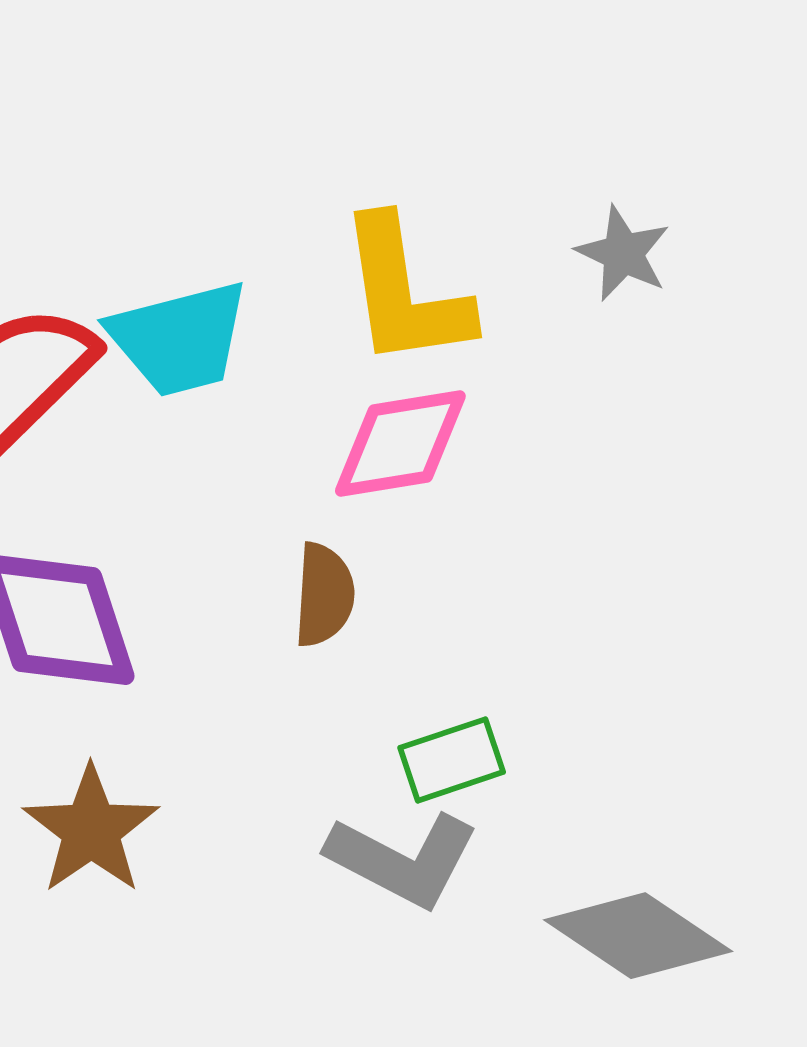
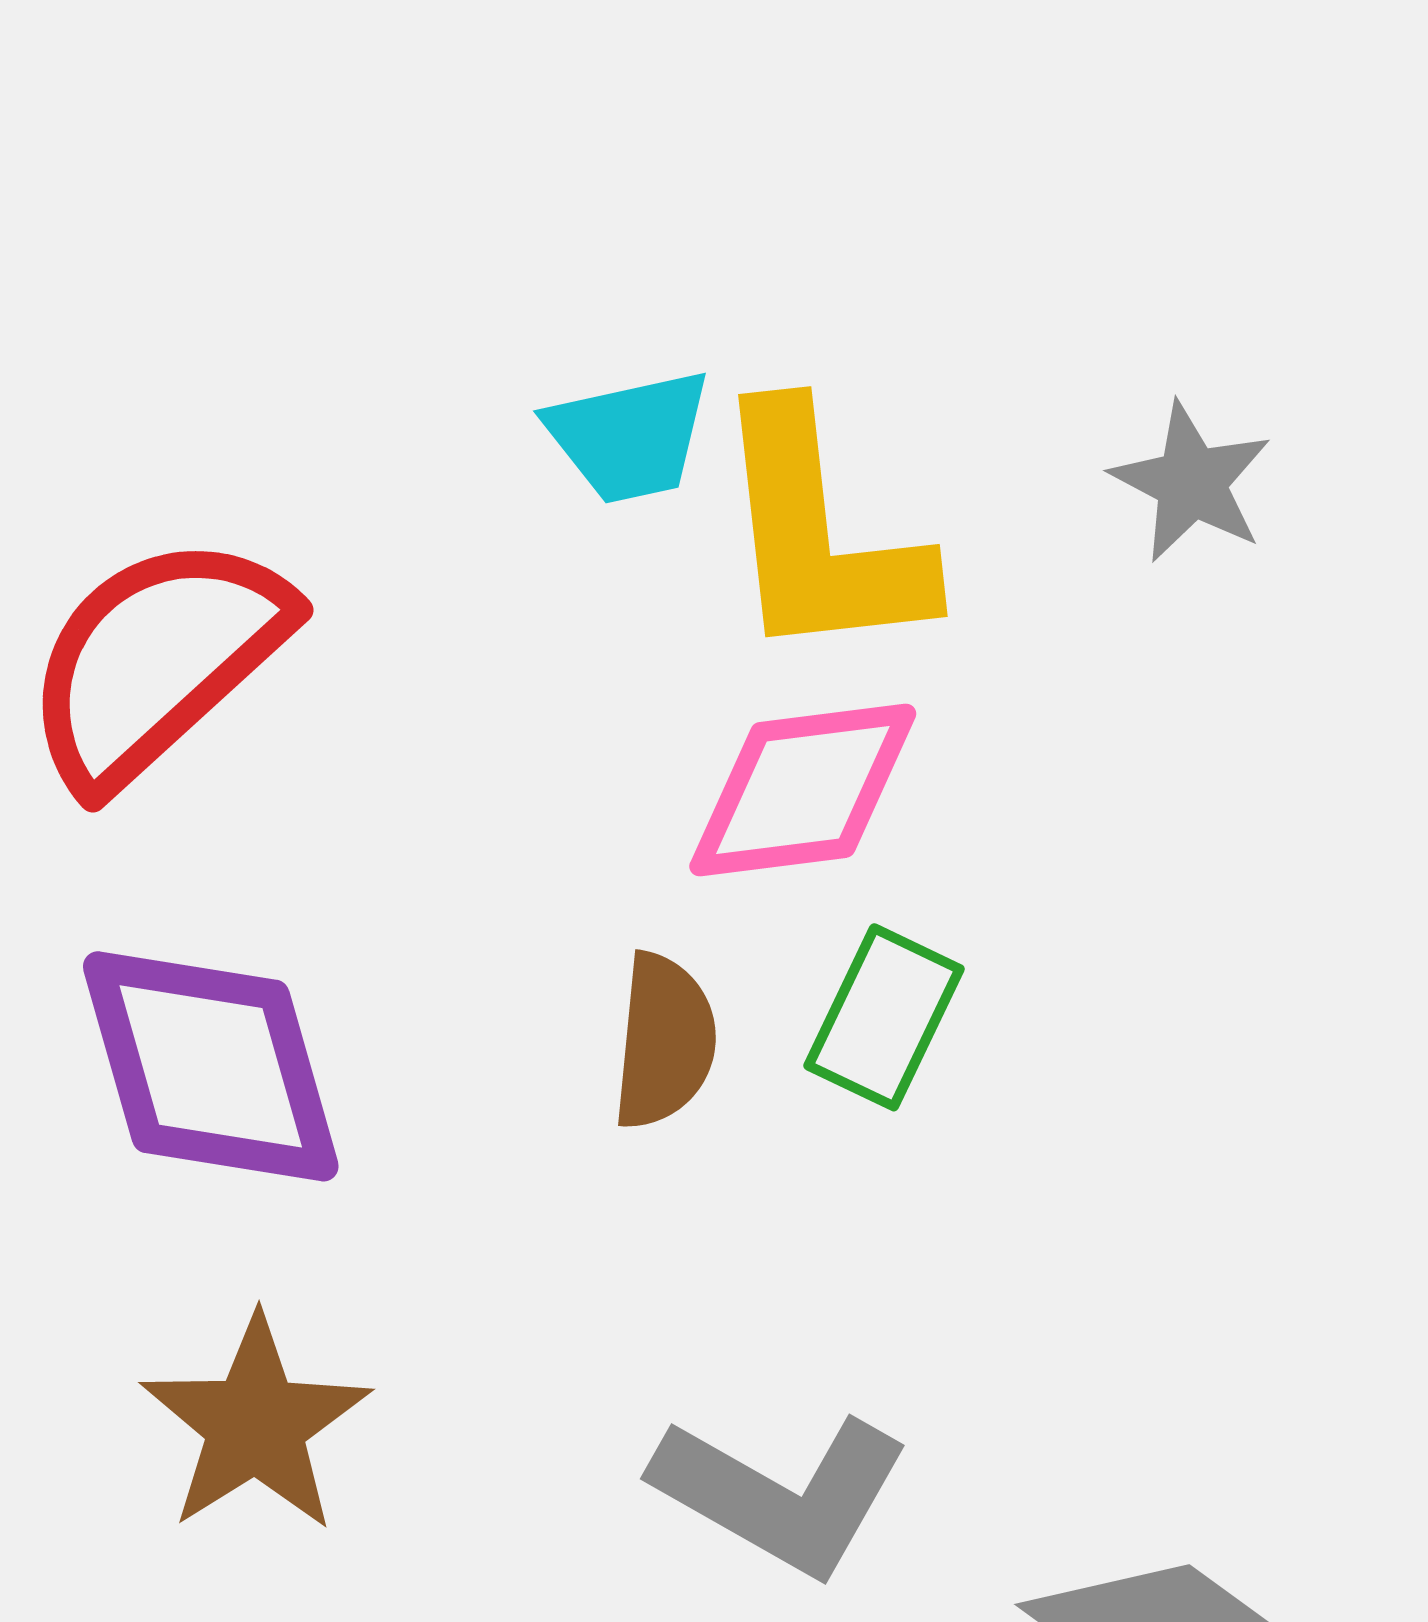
cyan trapezoid: (179, 339) -> (629, 436), moved, size x0.7
green rectangle: (452, 760) -> (884, 1017), moved, turned -48

